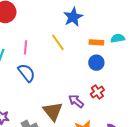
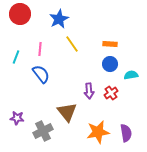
blue star: (73, 17) -> (59, 19), moved
cyan semicircle: (118, 38) -> (131, 75), moved
purple arrow: (76, 101) -> (89, 91), moved, turned -133

